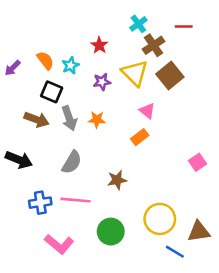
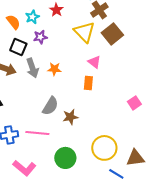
cyan star: (70, 65) -> (32, 17), moved
purple star: (102, 82) -> (40, 37), moved
orange rectangle: (140, 137) -> (88, 83), turned -48
gray semicircle: (72, 162) -> (50, 106), moved

